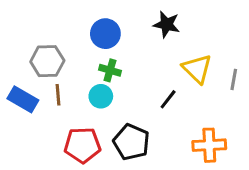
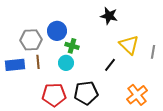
blue circle: (105, 34) -> (57, 31), moved
blue rectangle: (23, 99) -> (15, 65), turned -36
black pentagon: (131, 142) -> (86, 93), turned -30
orange cross: (209, 145) -> (137, 95), turned -35

